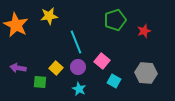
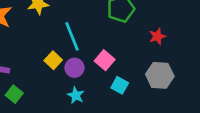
red star: (144, 31) -> (157, 36), moved
yellow square: (56, 68) -> (53, 60), moved
green square: (40, 82) -> (14, 94), moved, turned 32

